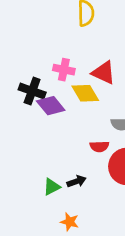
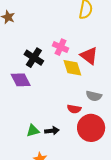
purple diamond: (51, 106) -> (21, 80), moved

